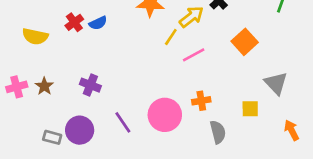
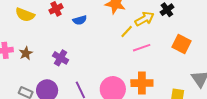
blue semicircle: (98, 23) -> (80, 20), moved
orange square: (245, 42) -> (181, 44), turned -30
orange cross: (201, 101) -> (142, 83), size x1.5

